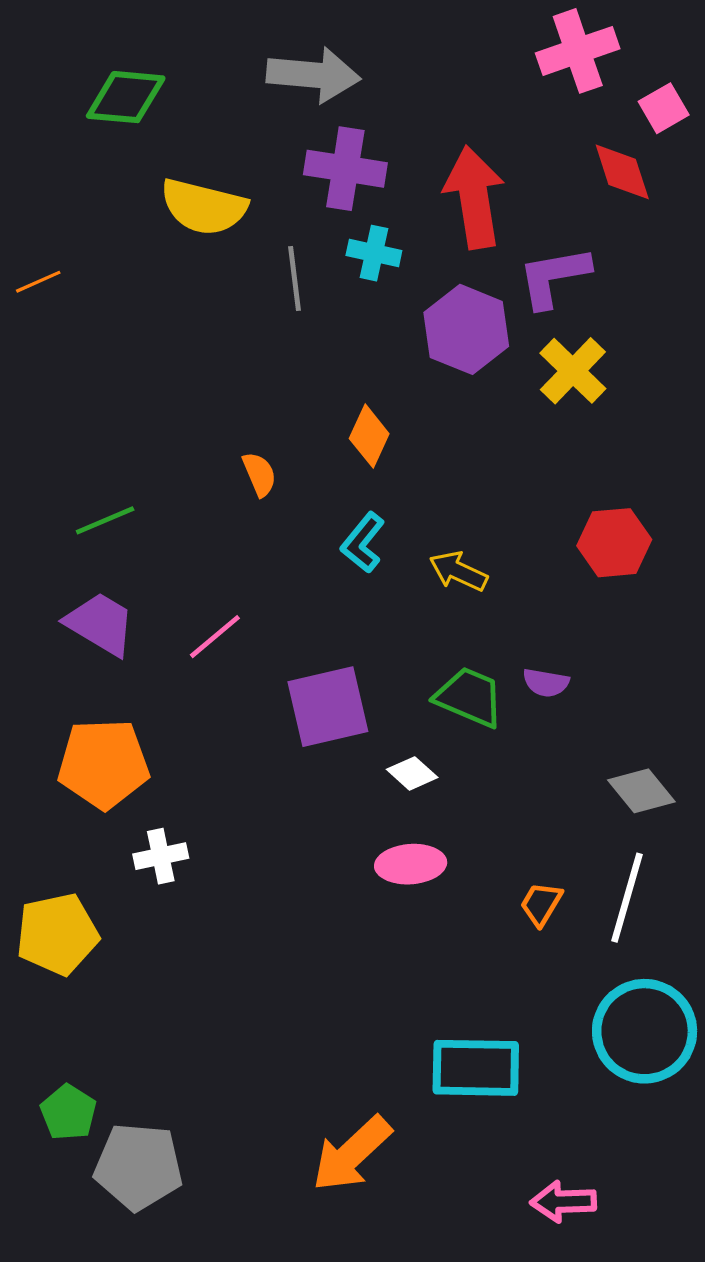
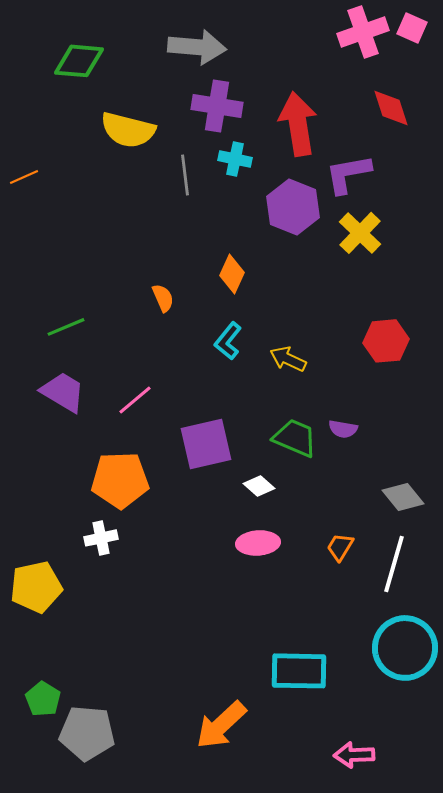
pink square: (664, 108) -> (412, 28), moved, turned -36
orange pentagon: (103, 764) -> (120, 480), moved
orange trapezoid: (541, 904) -> (340, 547), moved

